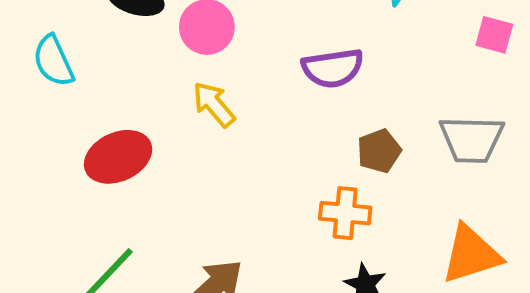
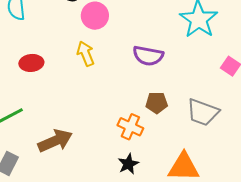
red ellipse: (118, 157) -> (31, 63), size x0.7

